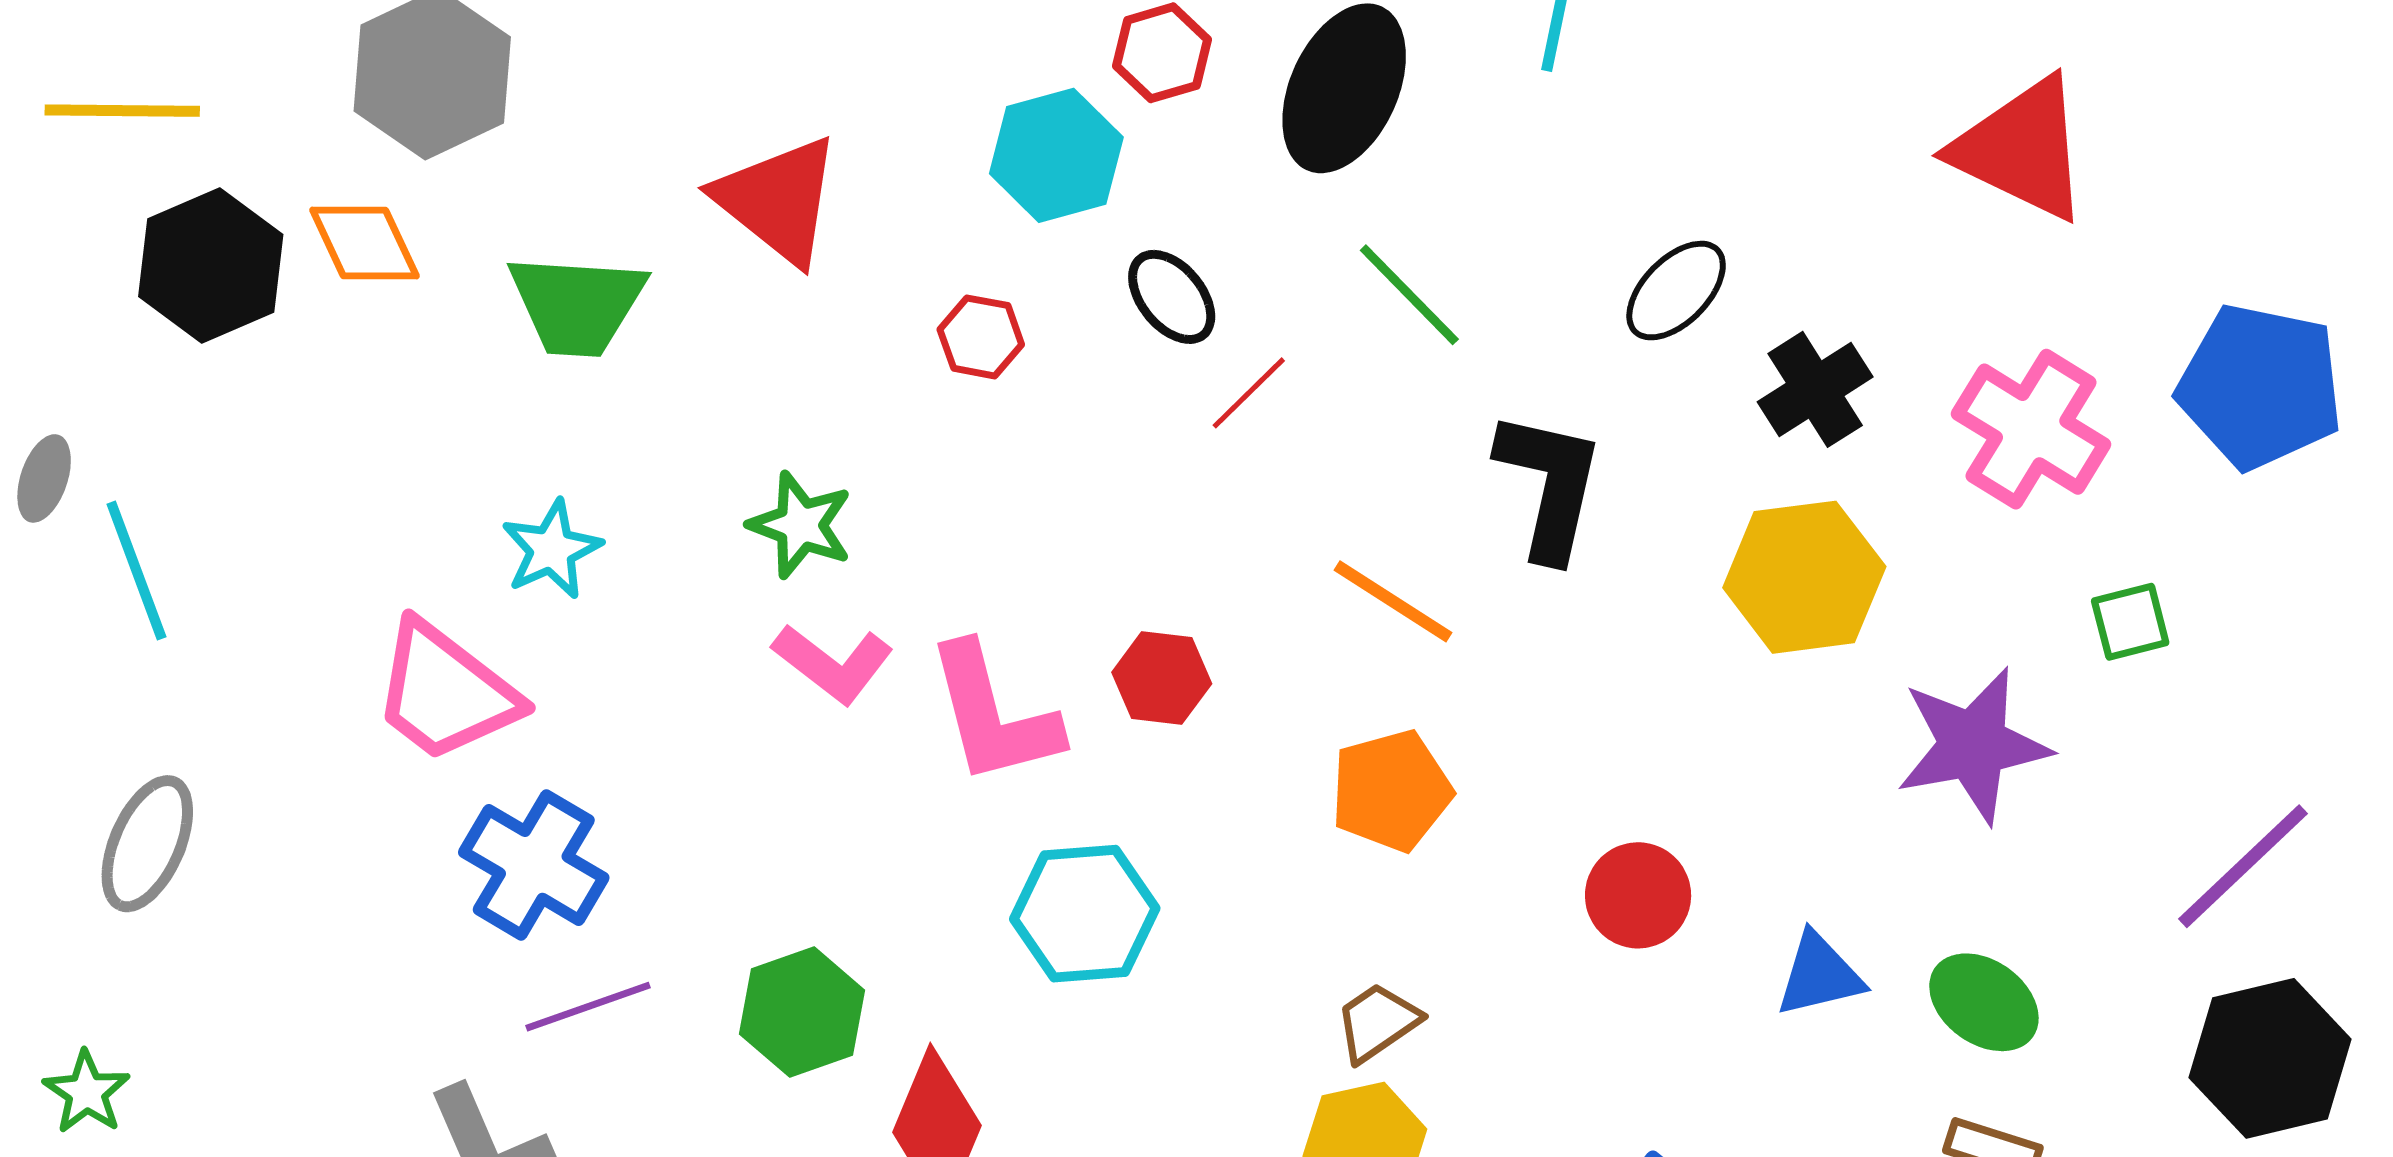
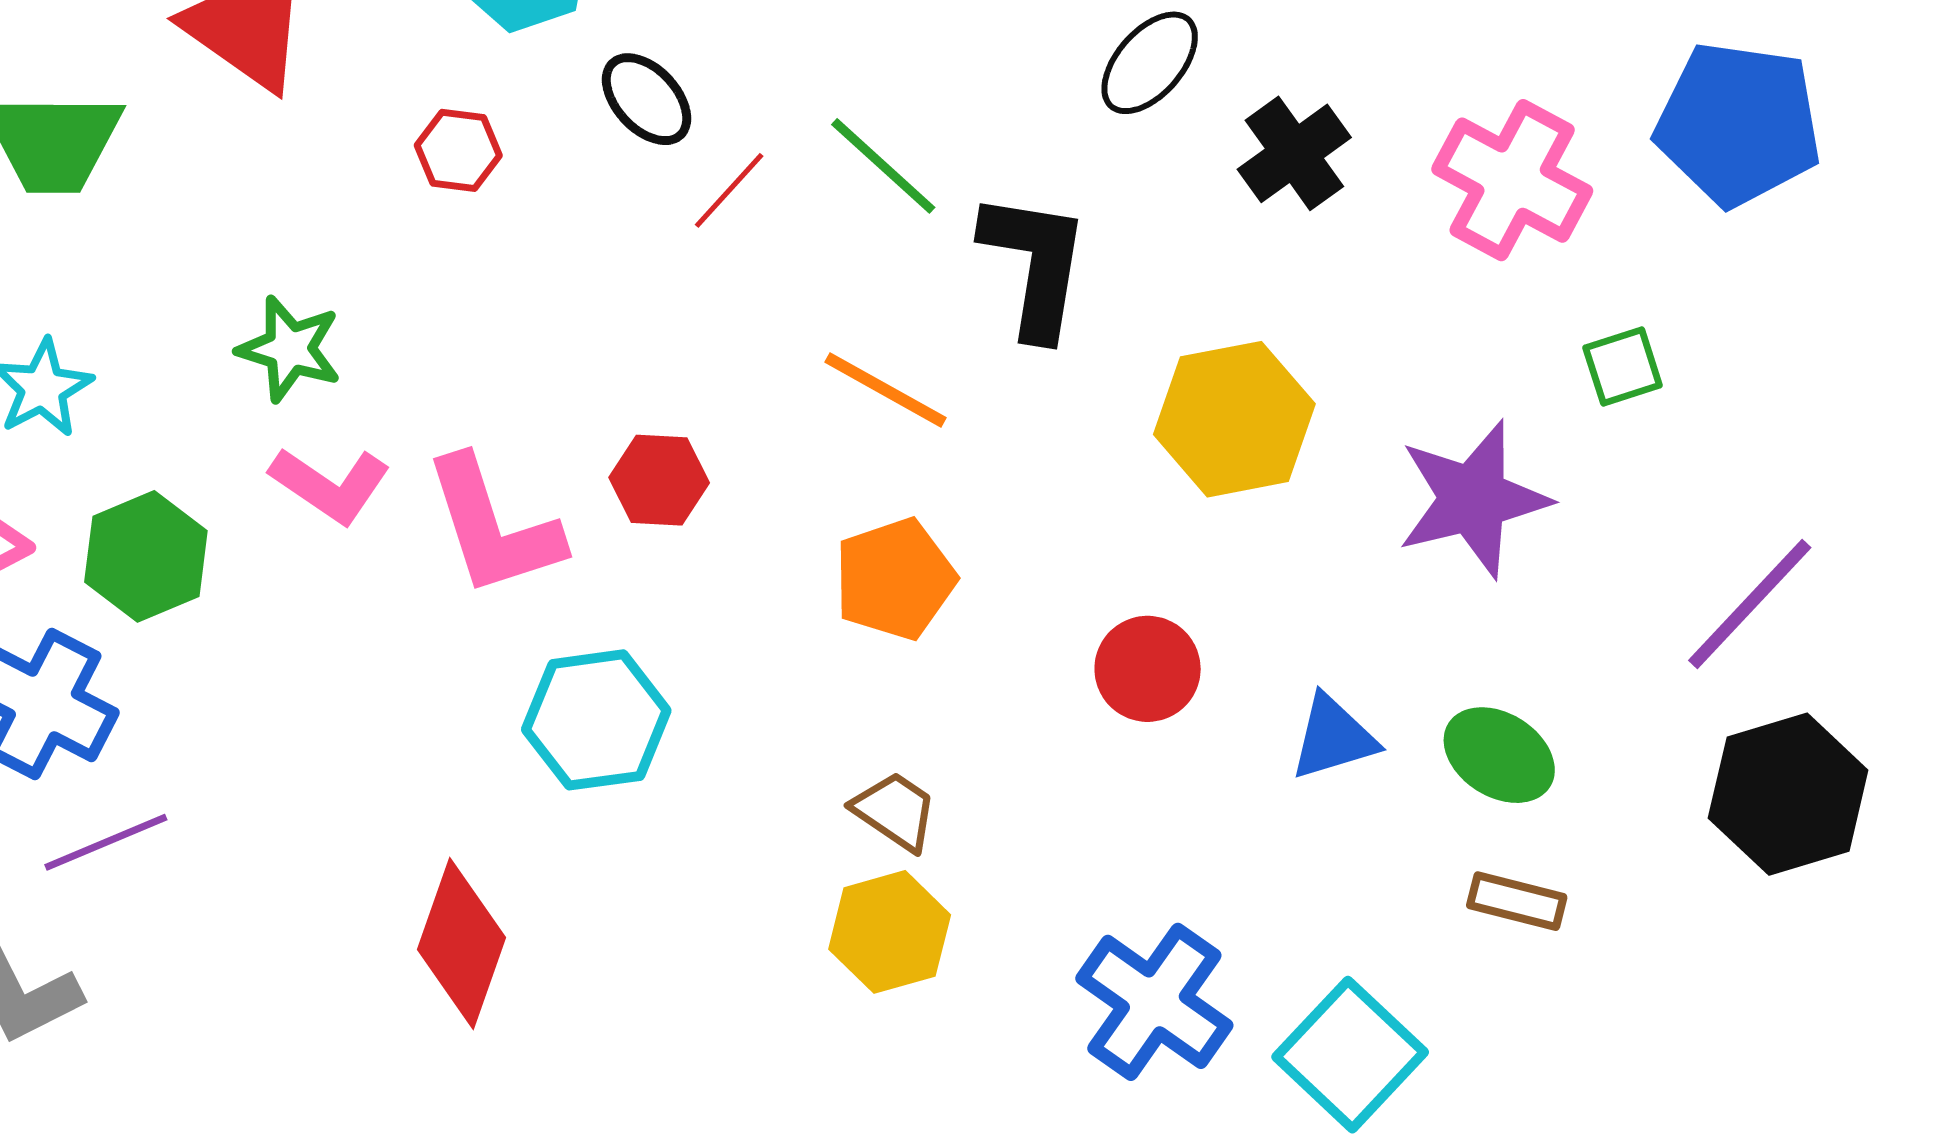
green line: (1409, 295) -> (883, 166), moved
yellow hexagon: (1804, 577) -> (1234, 419), moved
green hexagon: (802, 1012) -> (146, 556), moved
brown trapezoid: (1378, 1022) -> (895, 811), turned 72

